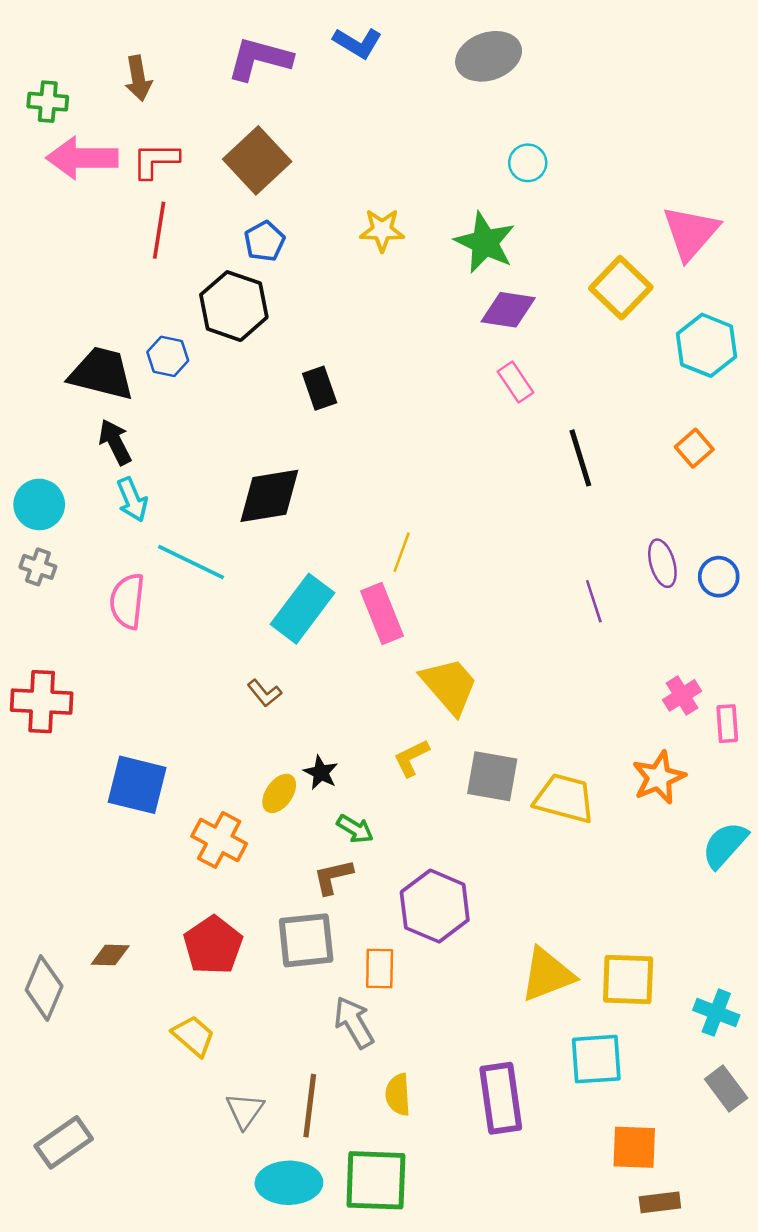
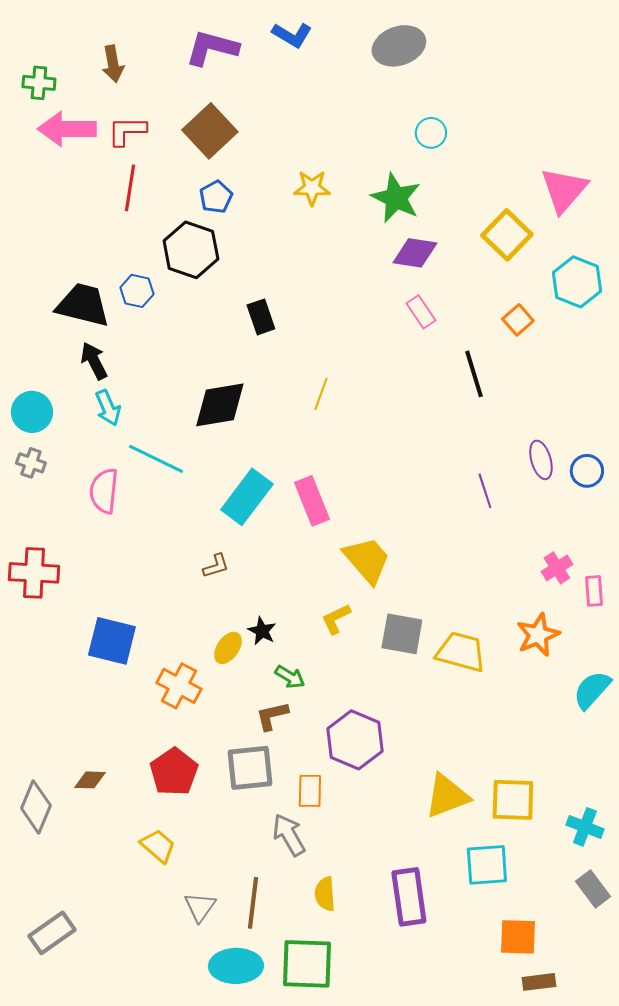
orange square: (694, 448) -> (518, 320), moved
yellow line: (402, 552) -> (321, 394), moved
brown L-shape: (264, 693) -> (216, 566), turned -68

